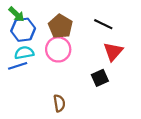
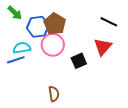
black line: (103, 24) -> (109, 22), moved
blue hexagon: (23, 30) -> (38, 27), moved
black square: (100, 78) -> (79, 61), moved

